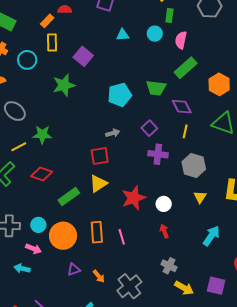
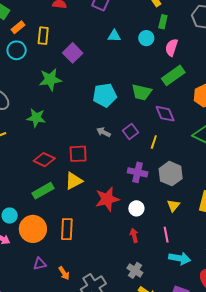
orange rectangle: (47, 21) -> (18, 27), moved
yellow line: (185, 131) -> (154, 142), moved
gray arrow: (113, 133) -> (104, 132), moved, turned -144
green star: (42, 135) -> (36, 118), moved
purple cross: (158, 154) -> (138, 172), moved
red diamond: (42, 174) -> (44, 160), moved
cyan arrow: (211, 236) -> (180, 258), moved, turned 60
pink line: (122, 237) -> (166, 235), moved

